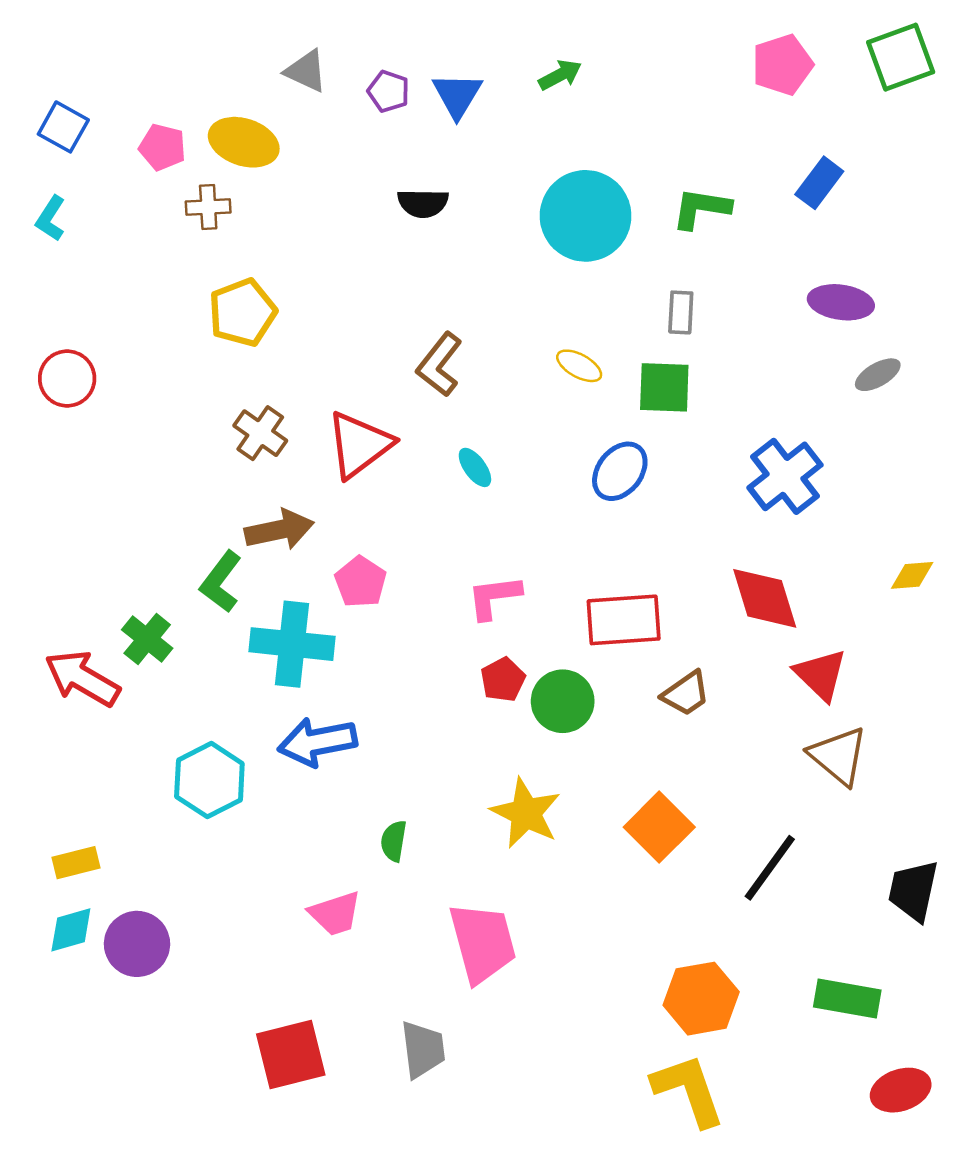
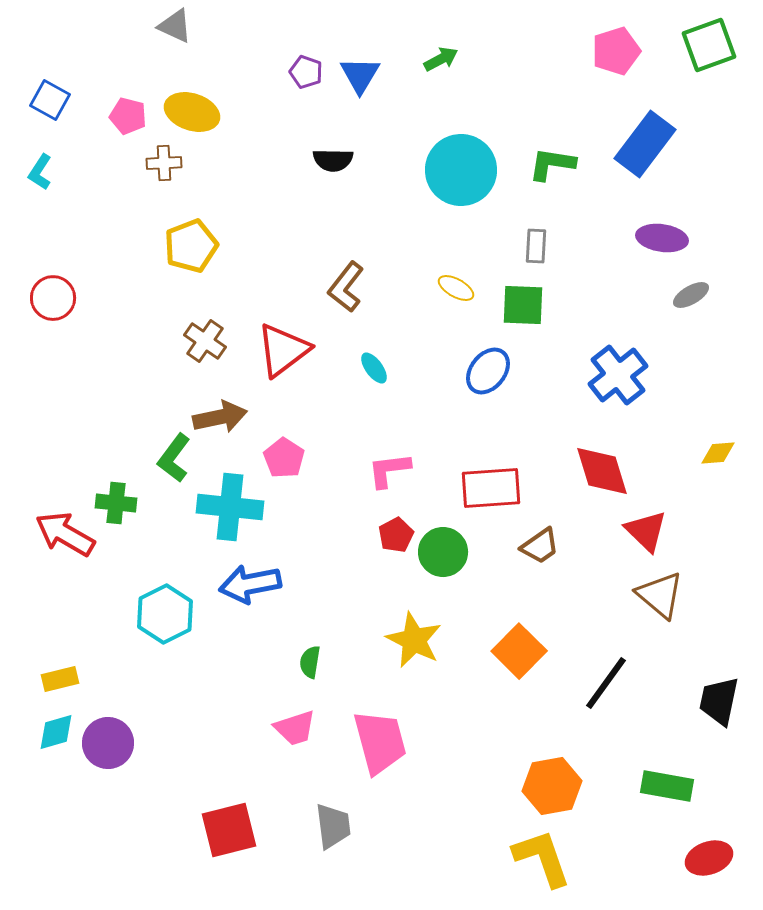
gray triangle: (306, 71) -> (175, 26), moved
blue rectangle: (819, 183) -> (645, 144), size x1.6
green cross: (147, 639) -> (116, 503), turned -33
pink trapezoid: (335, 913) -> (295, 728), moved

